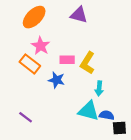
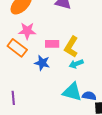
pink star: (41, 46) -> (27, 31), turned -30
cyan arrow: (99, 88) -> (76, 64), moved, turned 64
purple line: (26, 117) -> (13, 98), turned 48

